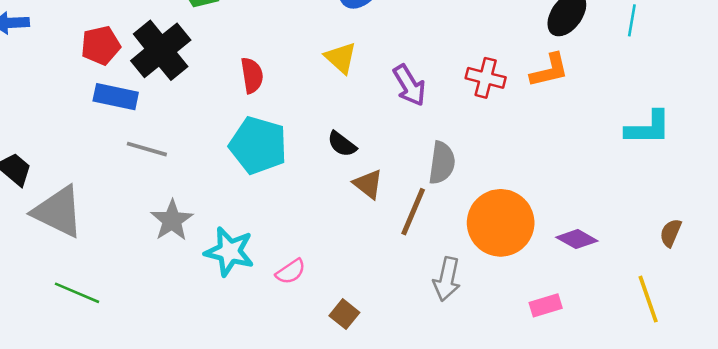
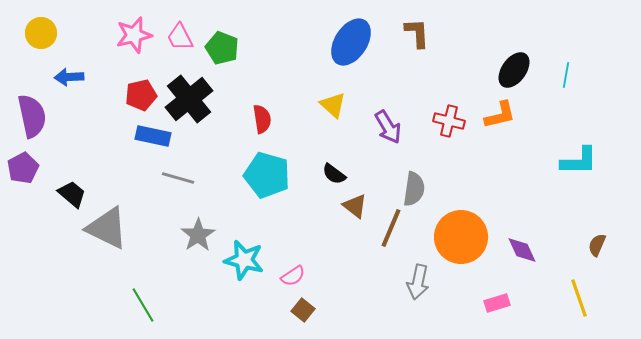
purple diamond: (577, 239) -> (522, 250), turned 36
green line: (77, 293) -> (143, 305), moved, turned 36
brown square: (344, 314) -> (303, 310), moved

